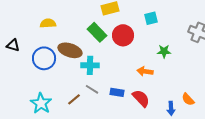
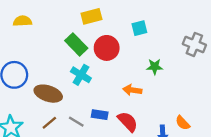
yellow semicircle: (48, 23) -> (22, 21), moved
brown ellipse: (70, 50) -> (48, 94), moved
cyan cross: (90, 65) -> (81, 75), moved, turned 30
gray line: (92, 89) -> (76, 122), moved

